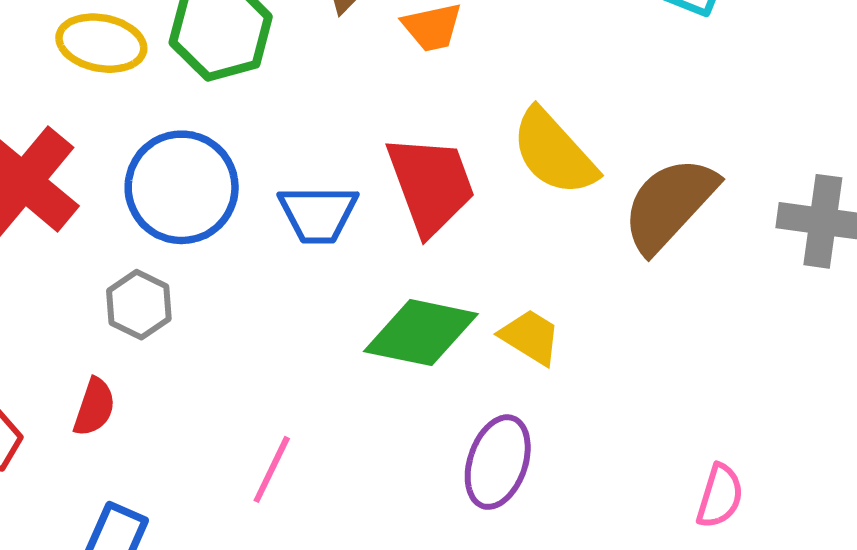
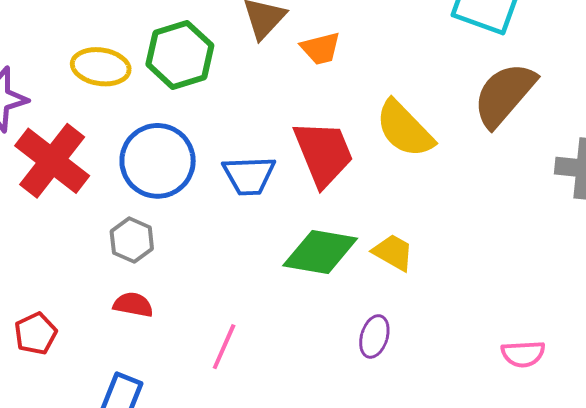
brown semicircle: (669, 204) -> (504, 95), moved
red semicircle: (94, 407) -> (133, 305), moved, turned -96
purple ellipse: (498, 462) -> (374, 336), size x0.7
pink semicircle: (720, 496) -> (523, 354), turned 72

